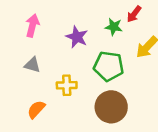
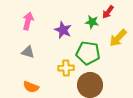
yellow cross: (67, 85) -> (66, 68), moved
orange semicircle: (36, 109) -> (31, 87), turned -112

